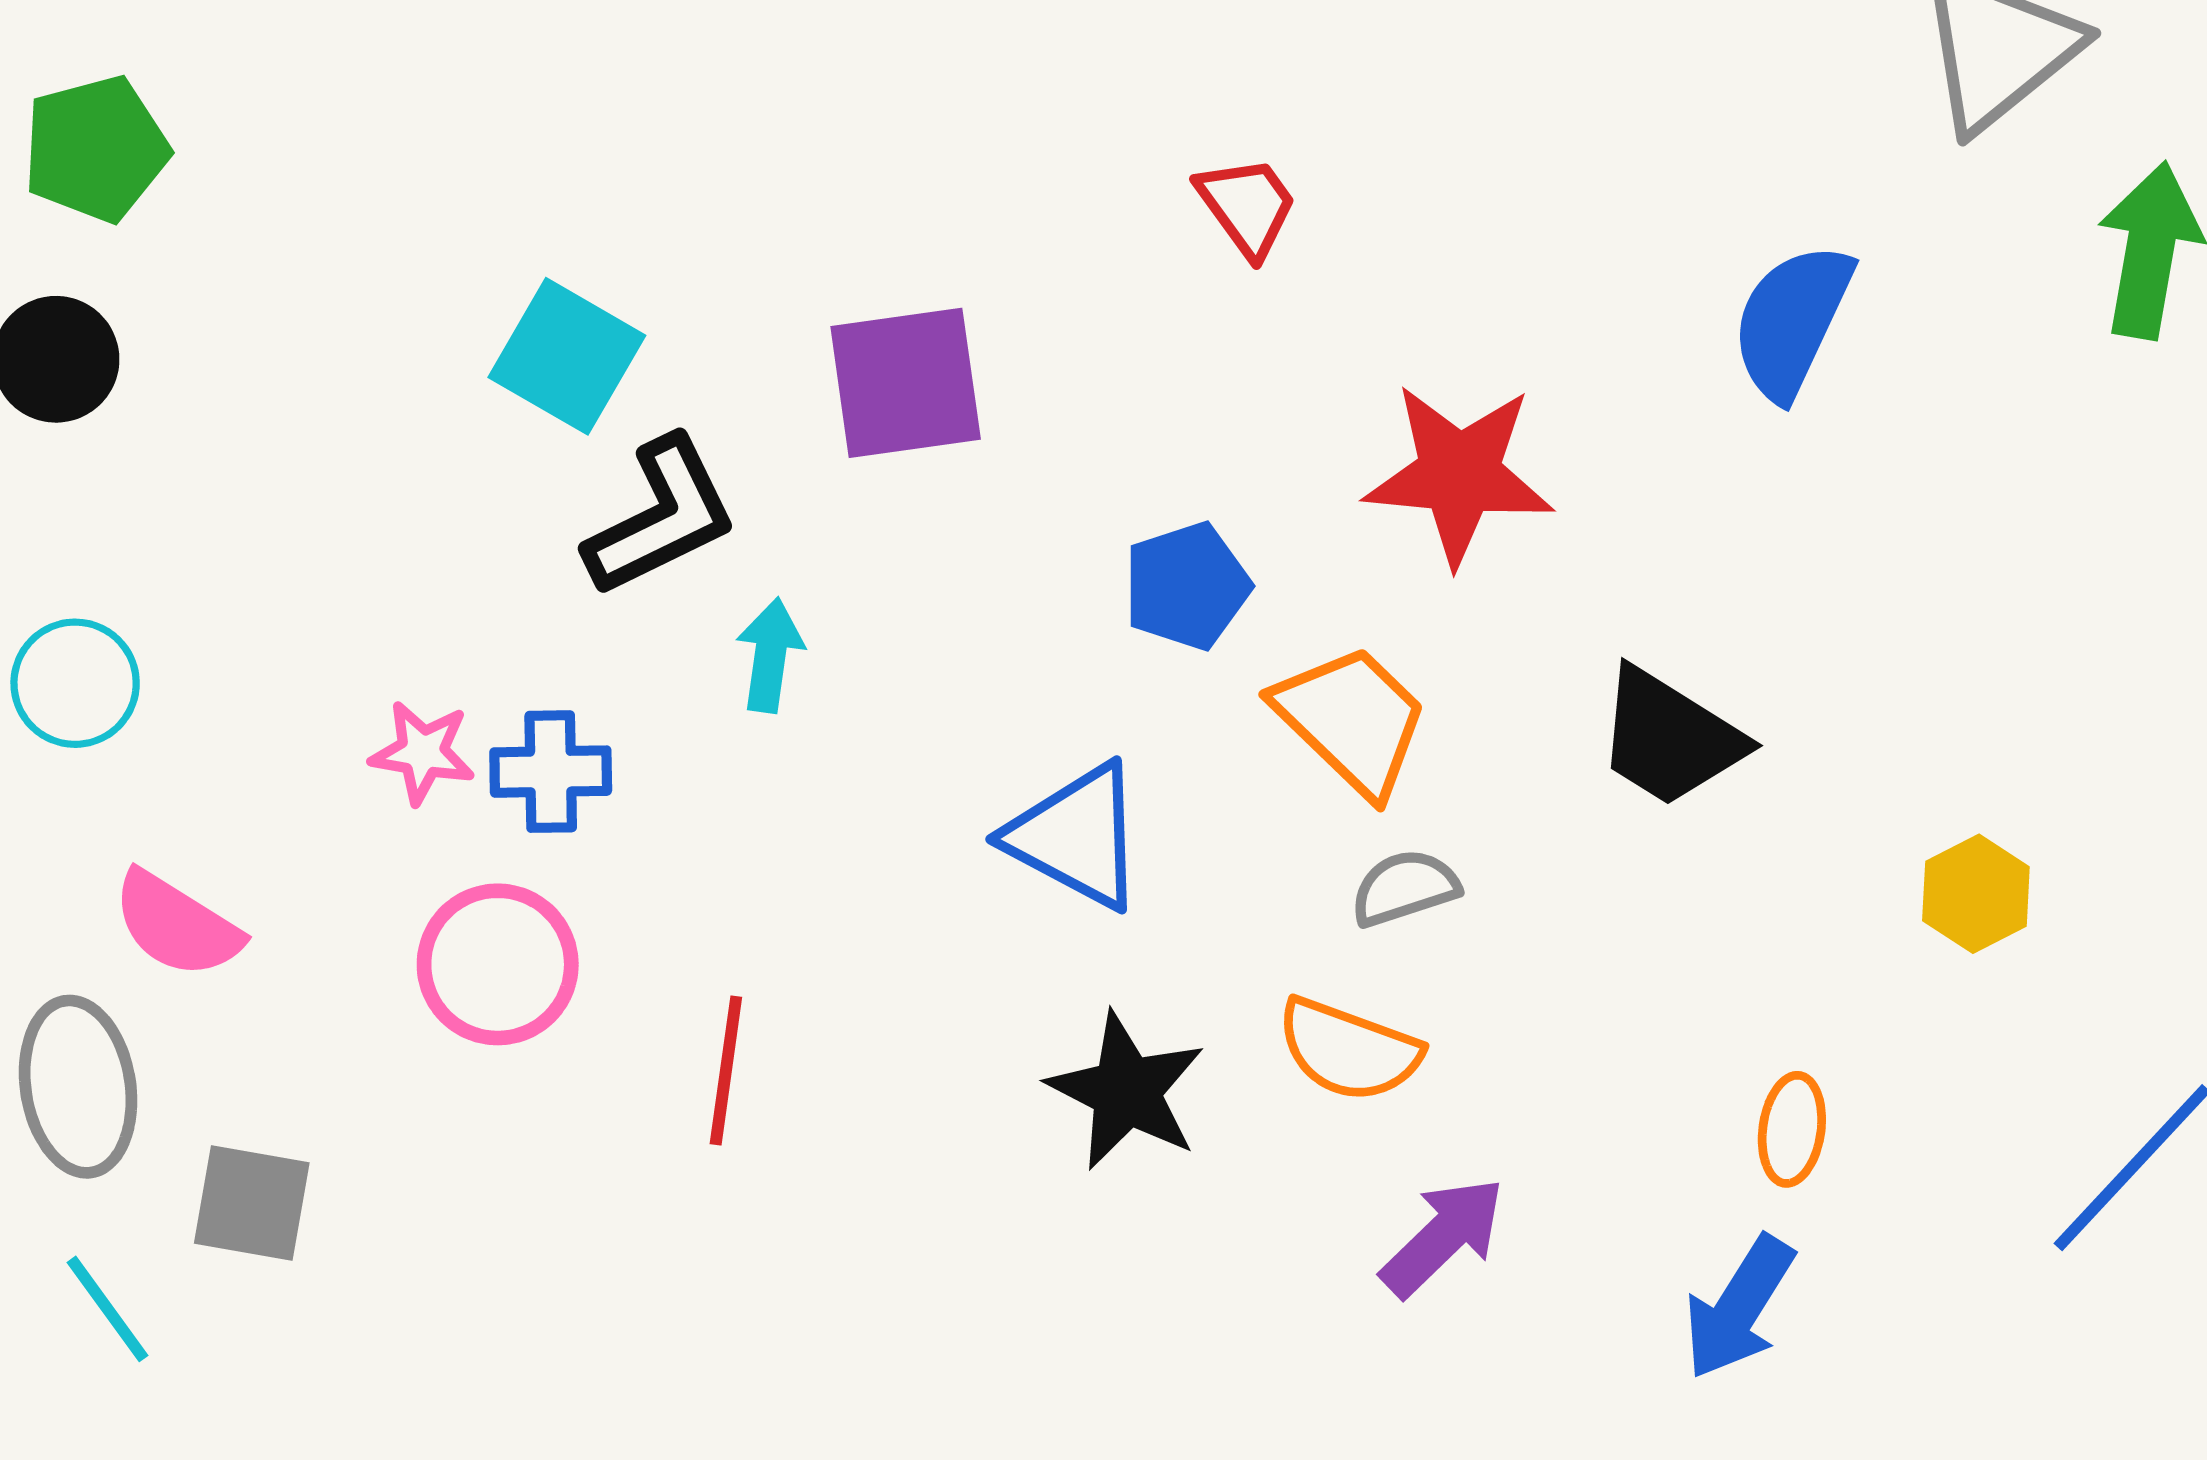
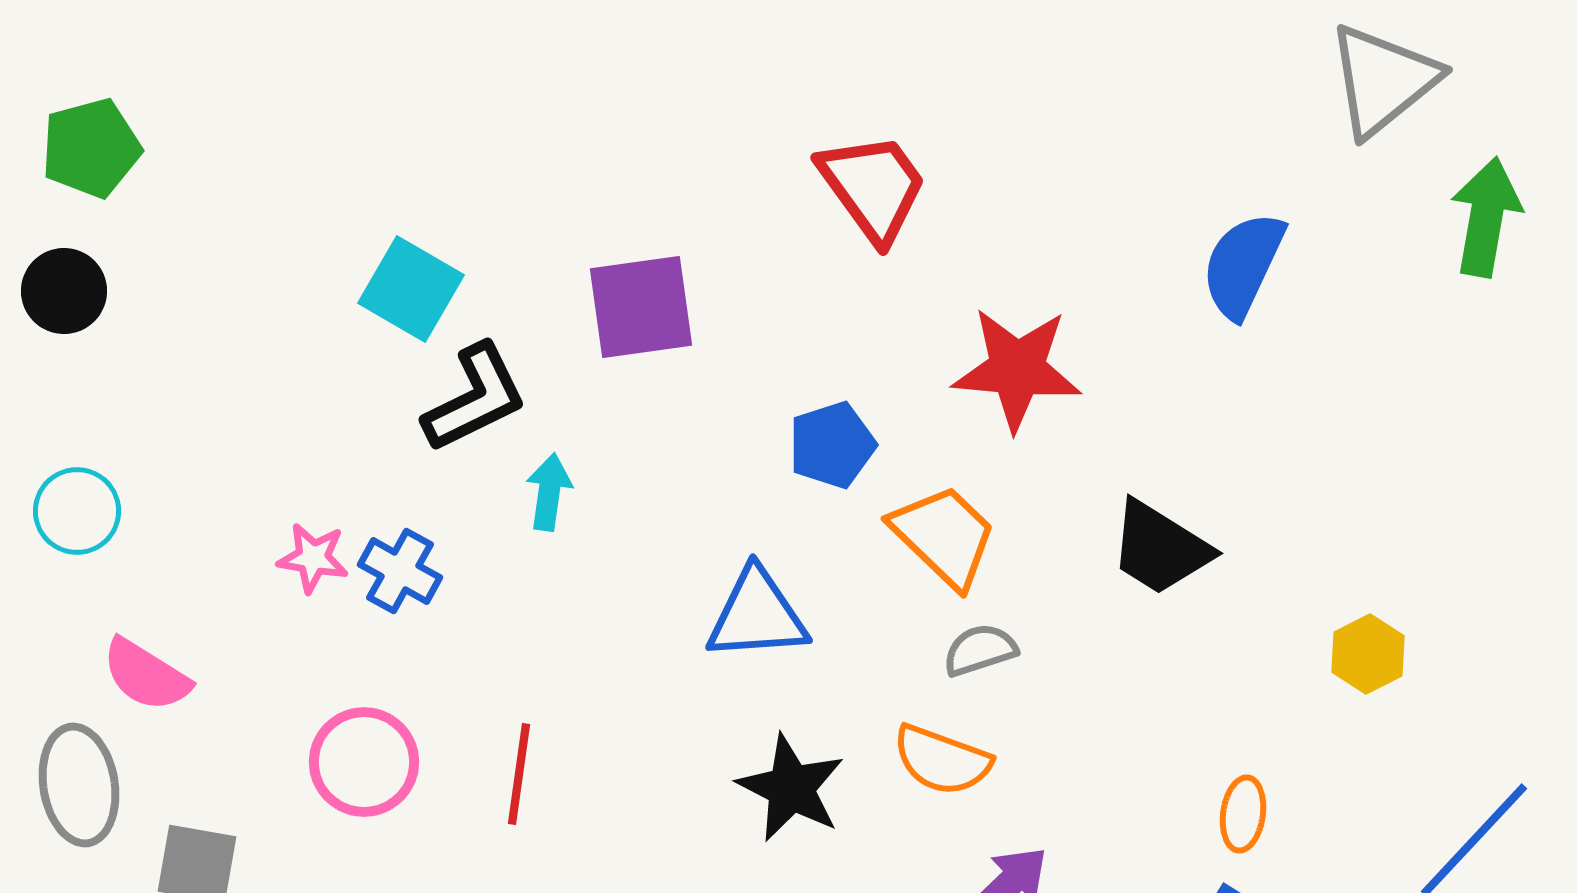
red trapezoid: (1247, 206) -> (873, 187), size x1.6
blue cross: (551, 772) -> (400, 571), turned 30
blue triangle: (1076, 836) -> (757, 615), turned -32
pink circle: (498, 964) -> (364, 762), moved

